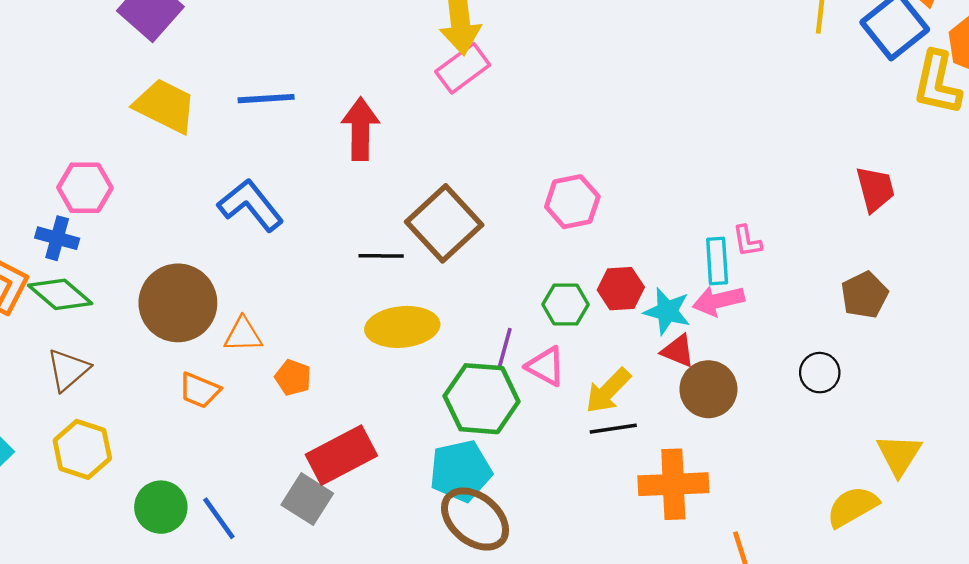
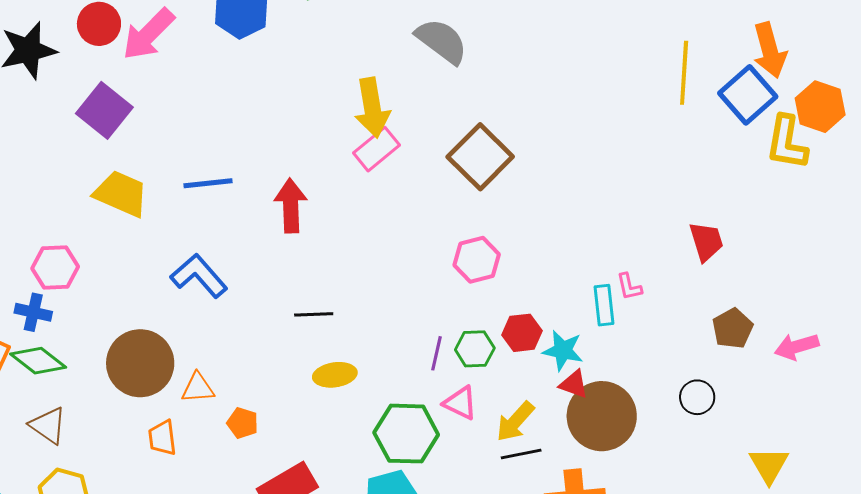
red trapezoid: (875, 189) -> (706, 242), moved
brown square: (444, 223) -> (480, 157), moved
pink arrow: (718, 301) -> (797, 347), moved
yellow ellipse: (402, 327) -> (335, 375), size x0.7
purple line: (505, 348) -> (436, 353), moved
brown triangle: (68, 370) -> (48, 425), turned -42
brown circle: (708, 389) -> (602, 416), size x1.4
orange trapezoid: (200, 390) -> (162, 438), turned 63

